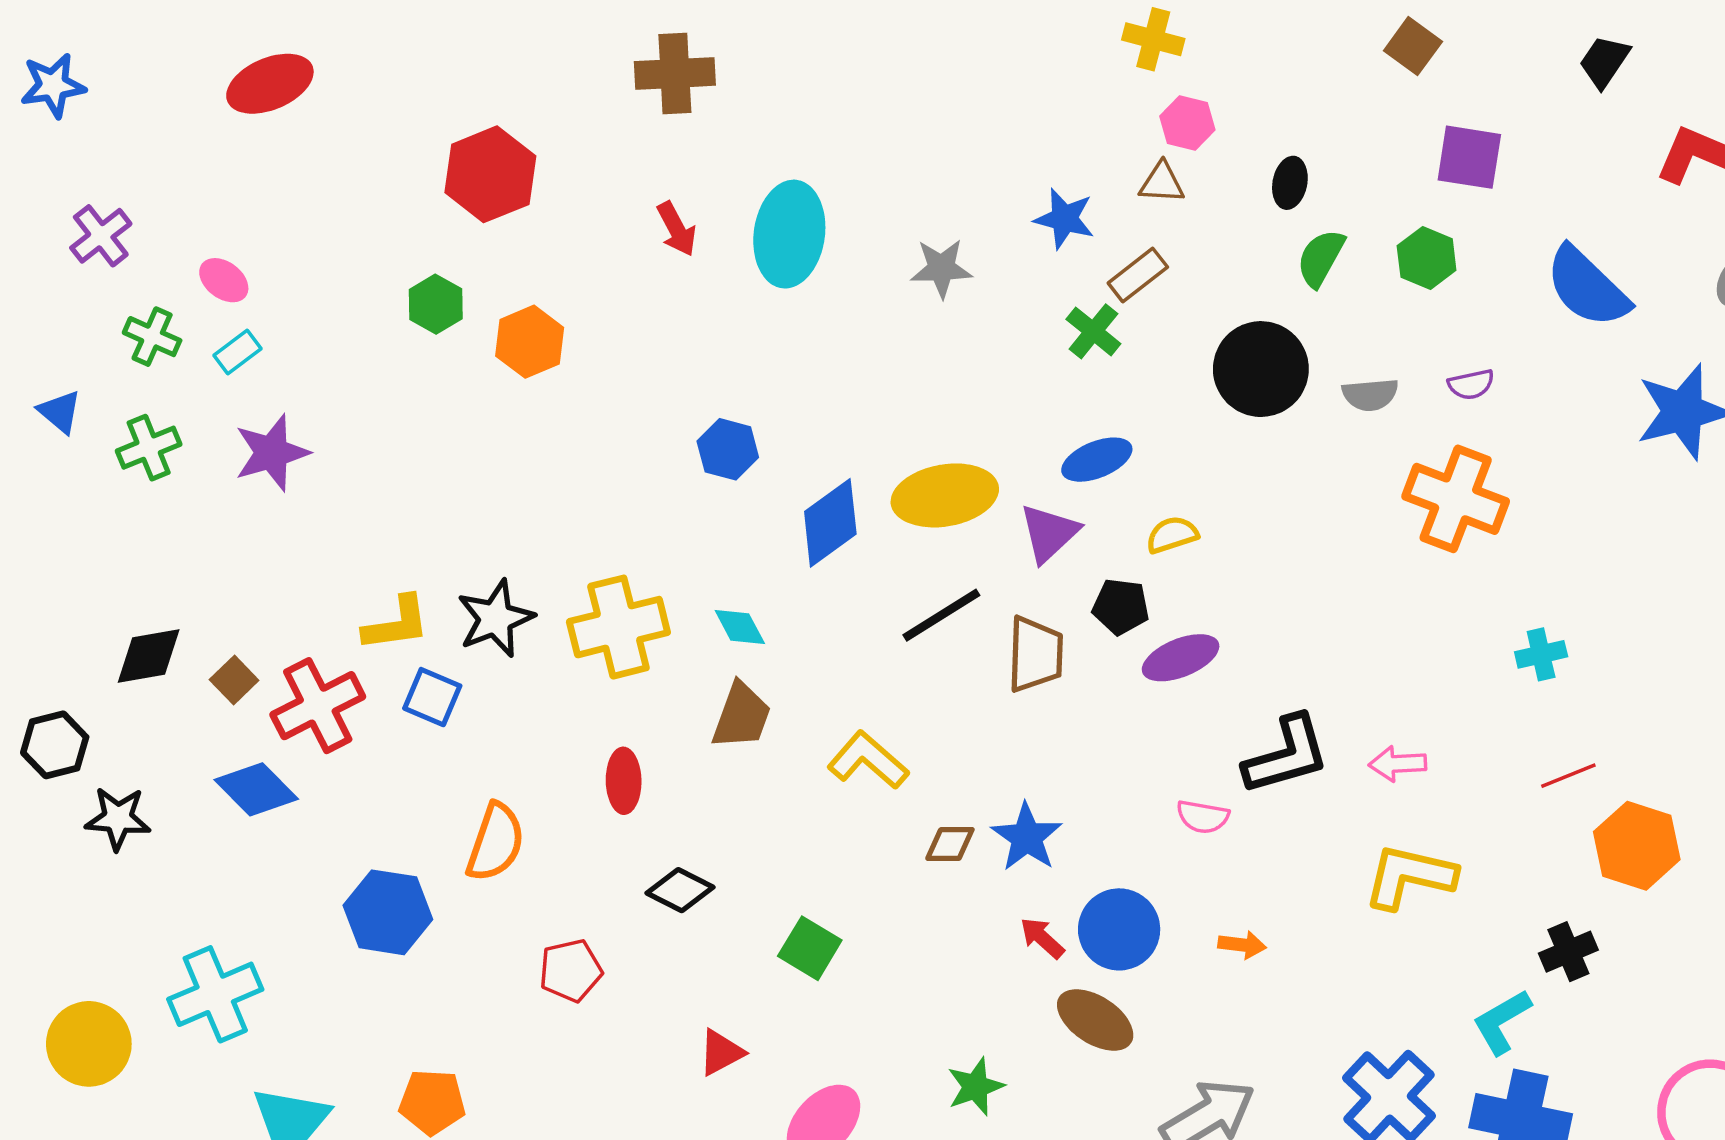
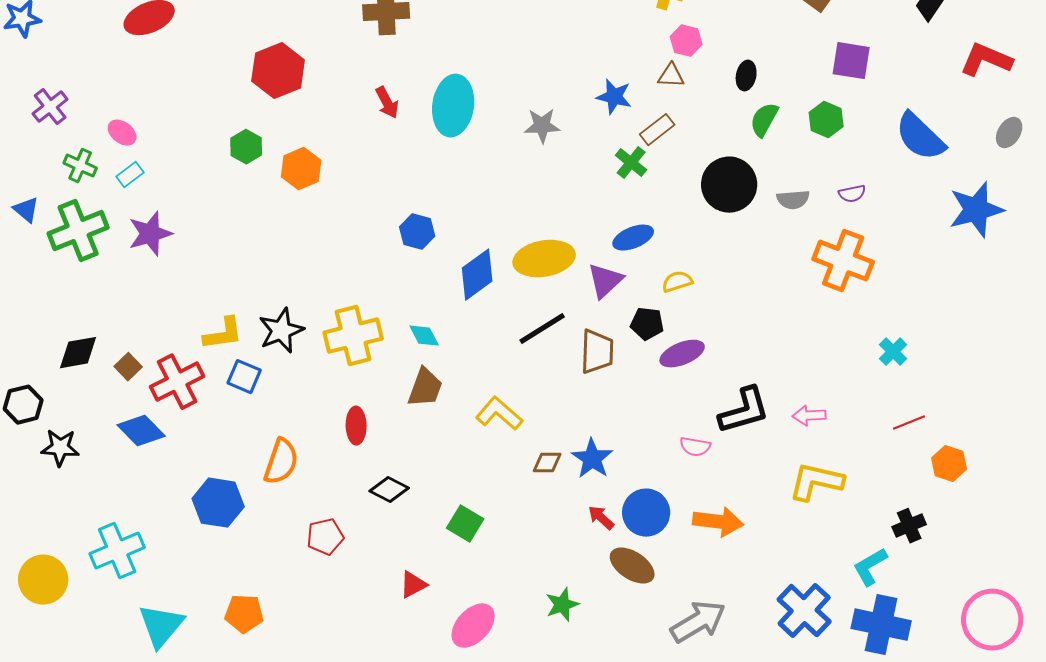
green cross: (149, 448) -> (78, 231), size x1.6
cyan cross: (1541, 654) -> (893, 352), turned -32
orange hexagon: (1637, 846) -> (949, 464), size x0.7
orange arrow: (1242, 945) -> (718, 522), size x1.8

